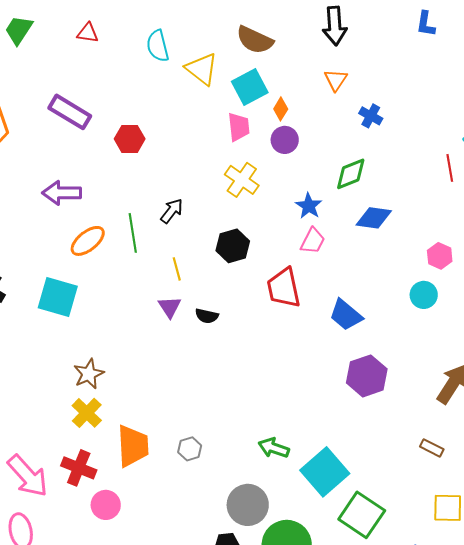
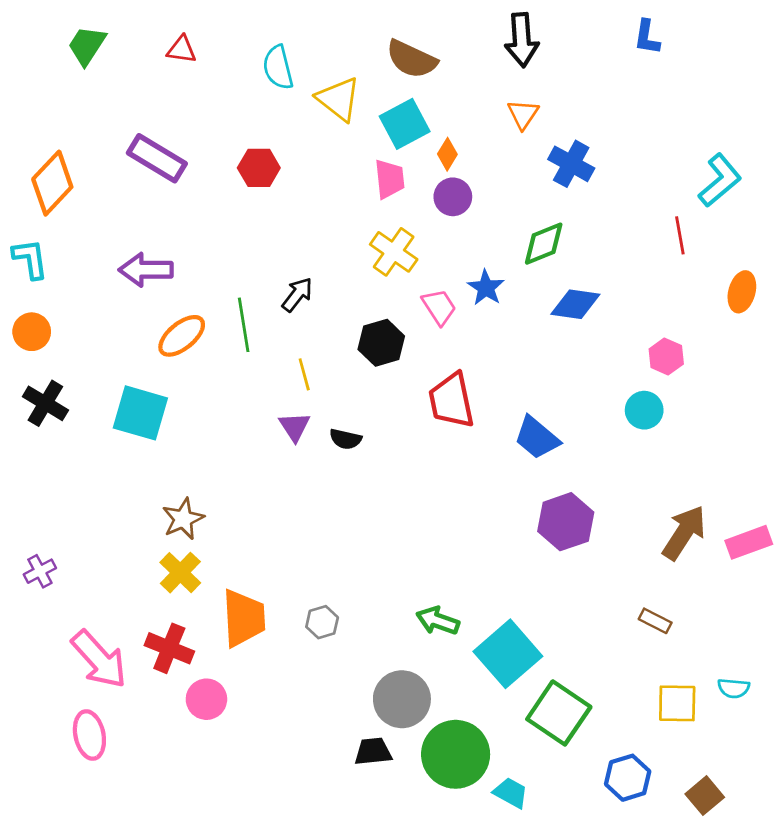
blue cross: (371, 116) -> (571, 164), size x1.4
red hexagon: (130, 139) -> (259, 168), moved
pink trapezoid: (313, 241) -> (439, 307), moved, turned -60

